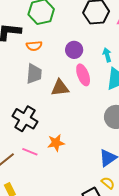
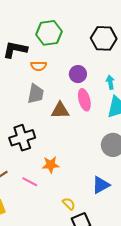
black cross: (25, 119) -> (22, 138), turned 35
pink line: (30, 152) -> (30, 182), moved
yellow semicircle: (108, 183) -> (69, 204), moved

